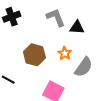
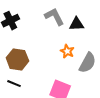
brown hexagon: (34, 55) -> (17, 59), moved

